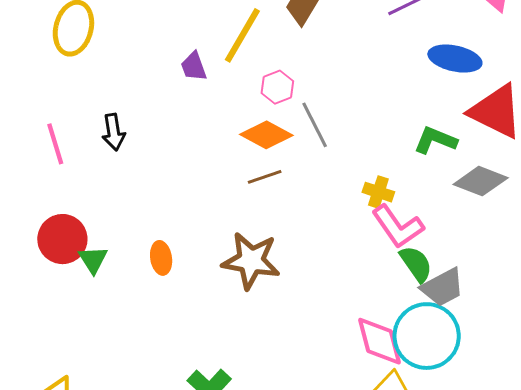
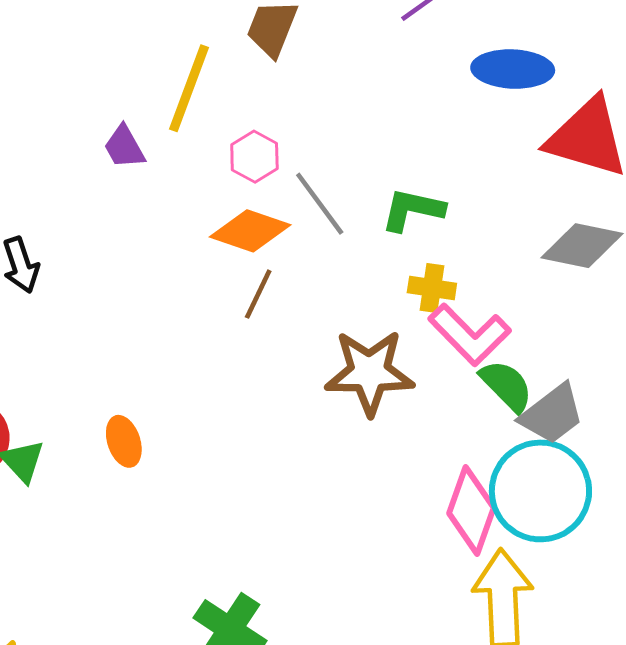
green L-shape: (435, 140) -> (413, 210), moved
brown line: (265, 177) -> (258, 294), turned -36
brown star: (251, 261) -> (369, 372), moved
pink diamond: (380, 341) -> (471, 511), turned 44

